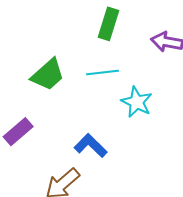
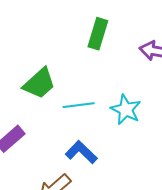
cyan line: (103, 72) -> (79, 105), moved

